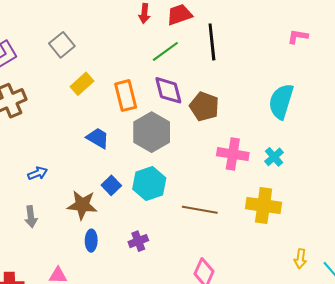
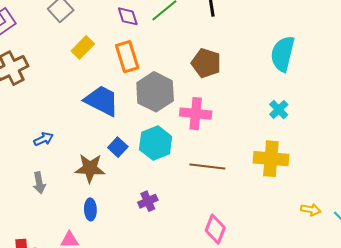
purple diamond: (168, 90) -> (128, 16), moved, size x0.7
blue trapezoid: (98, 138) -> (102, 101), size x1.5
pink cross: (233, 154) -> (196, 114), moved
blue ellipse: (91, 241) -> (90, 209), moved
yellow arrow: (300, 259) -> (311, 210), turned -84

